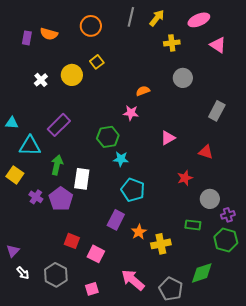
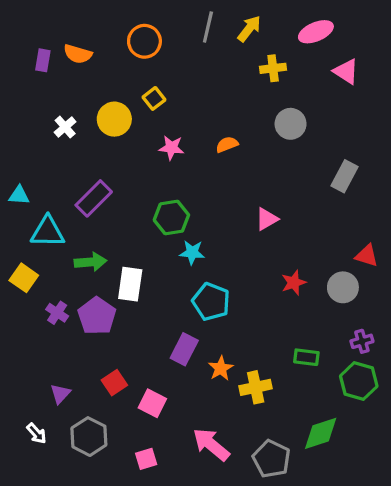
pink star: (131, 113) -> (171, 148), moved
red triangle: (206, 152) -> (367, 256), moved
green arrow: (57, 165) -> (90, 262), turned 72
gray circle: (210, 199) -> (343, 287), moved
red square: (72, 241) -> (114, 383), turned 35
purple triangle: (13, 251) -> (60, 394), moved

